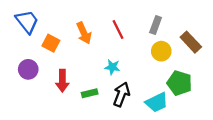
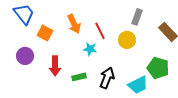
red line: (118, 30) -> (100, 31), moved
yellow circle: (161, 51) -> (127, 40), moved
cyan star: (112, 67) -> (90, 49), moved

